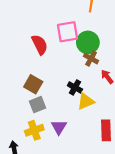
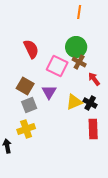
pink square: (67, 32) -> (57, 66), moved, turned 35
black cross: (75, 87) -> (90, 103), moved
purple triangle: (59, 127) -> (49, 92), moved

